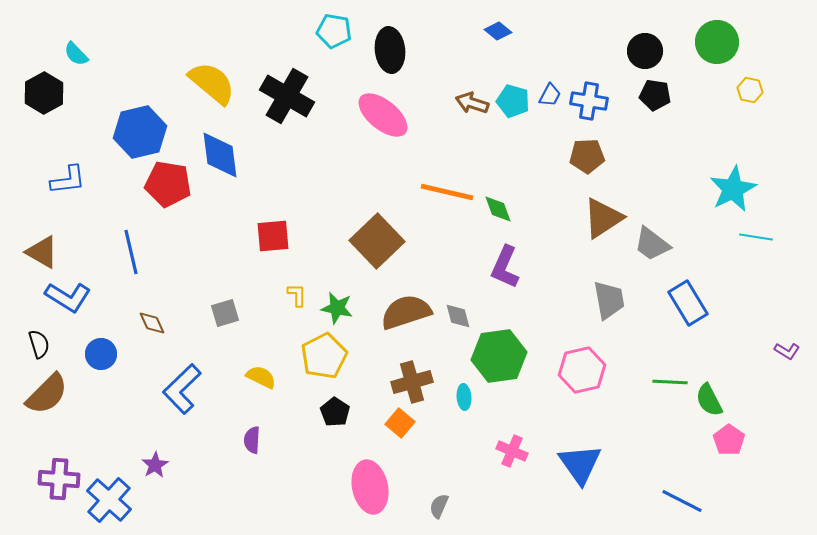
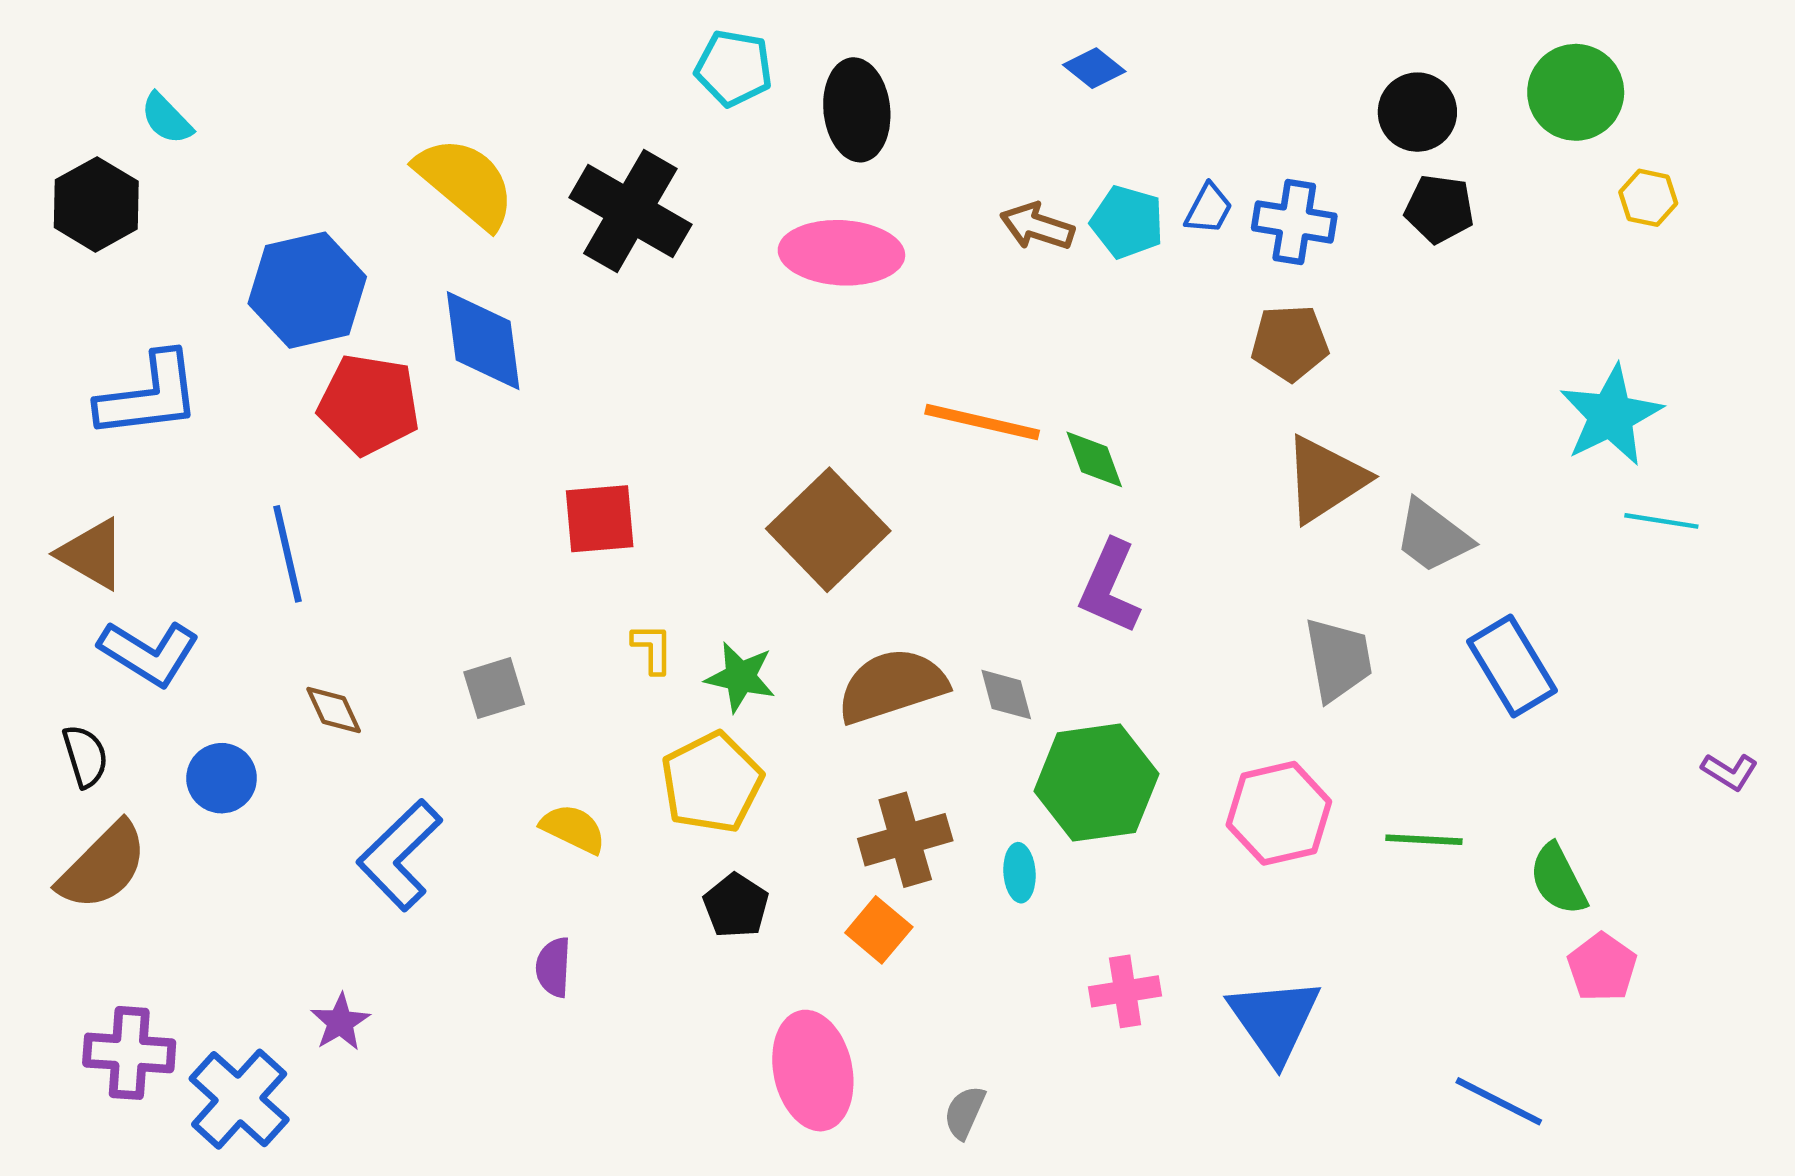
pink ellipse: (383, 115) -> (841, 253), turned -36
blue L-shape: (68, 180) -> (149, 396), size x1.4
green line: (670, 382) -> (1424, 840), moved
pink cross: (512, 451) -> (1125, 991), turned -32

